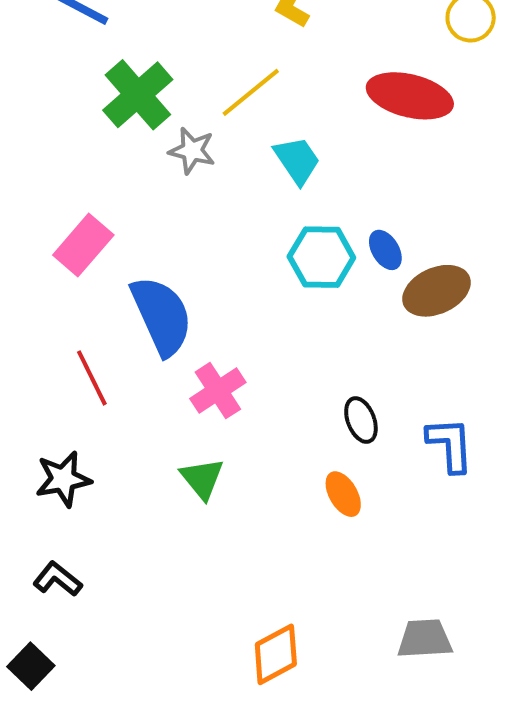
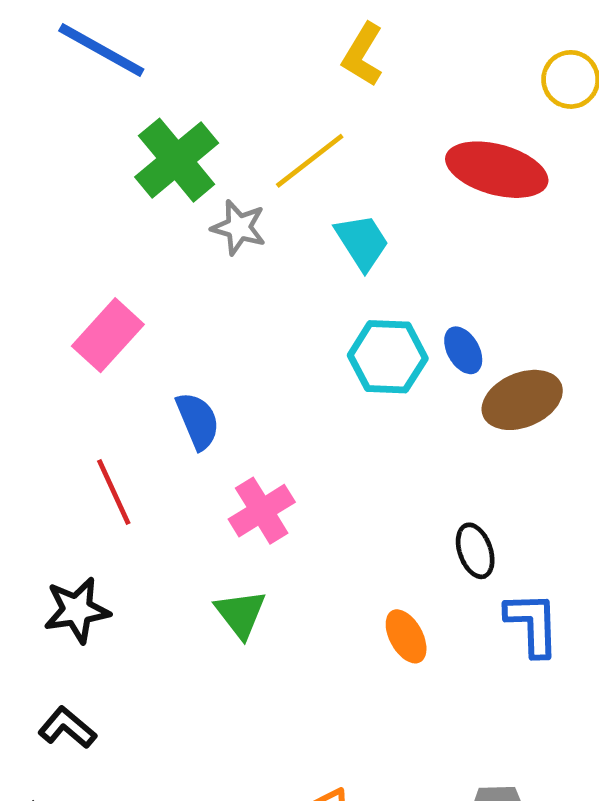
blue semicircle: (162, 316) -> (198, 421), size x0.6
black ellipse: (361, 420) -> (475, 551), moved
blue L-shape: (450, 445) -> (532, 624), moved

